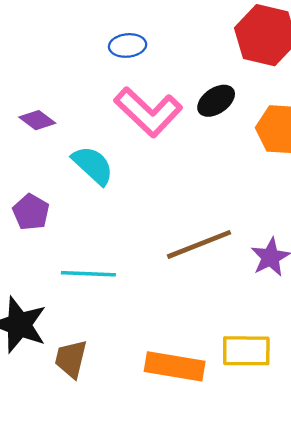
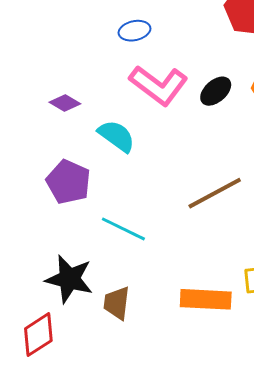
black ellipse: (216, 101) -> (216, 91), moved
purple pentagon: (31, 212) -> (68, 182), size x1.4
cyan line: (88, 274) -> (123, 229), turned 30

